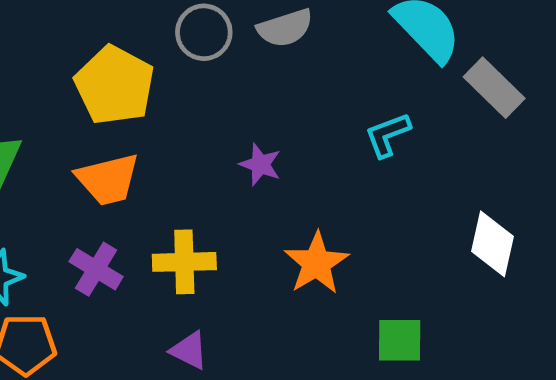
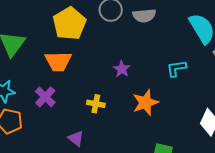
yellow cross: (184, 262) -> (96, 104), moved, size x0.7
orange star: (316, 263) -> (145, 103), moved

